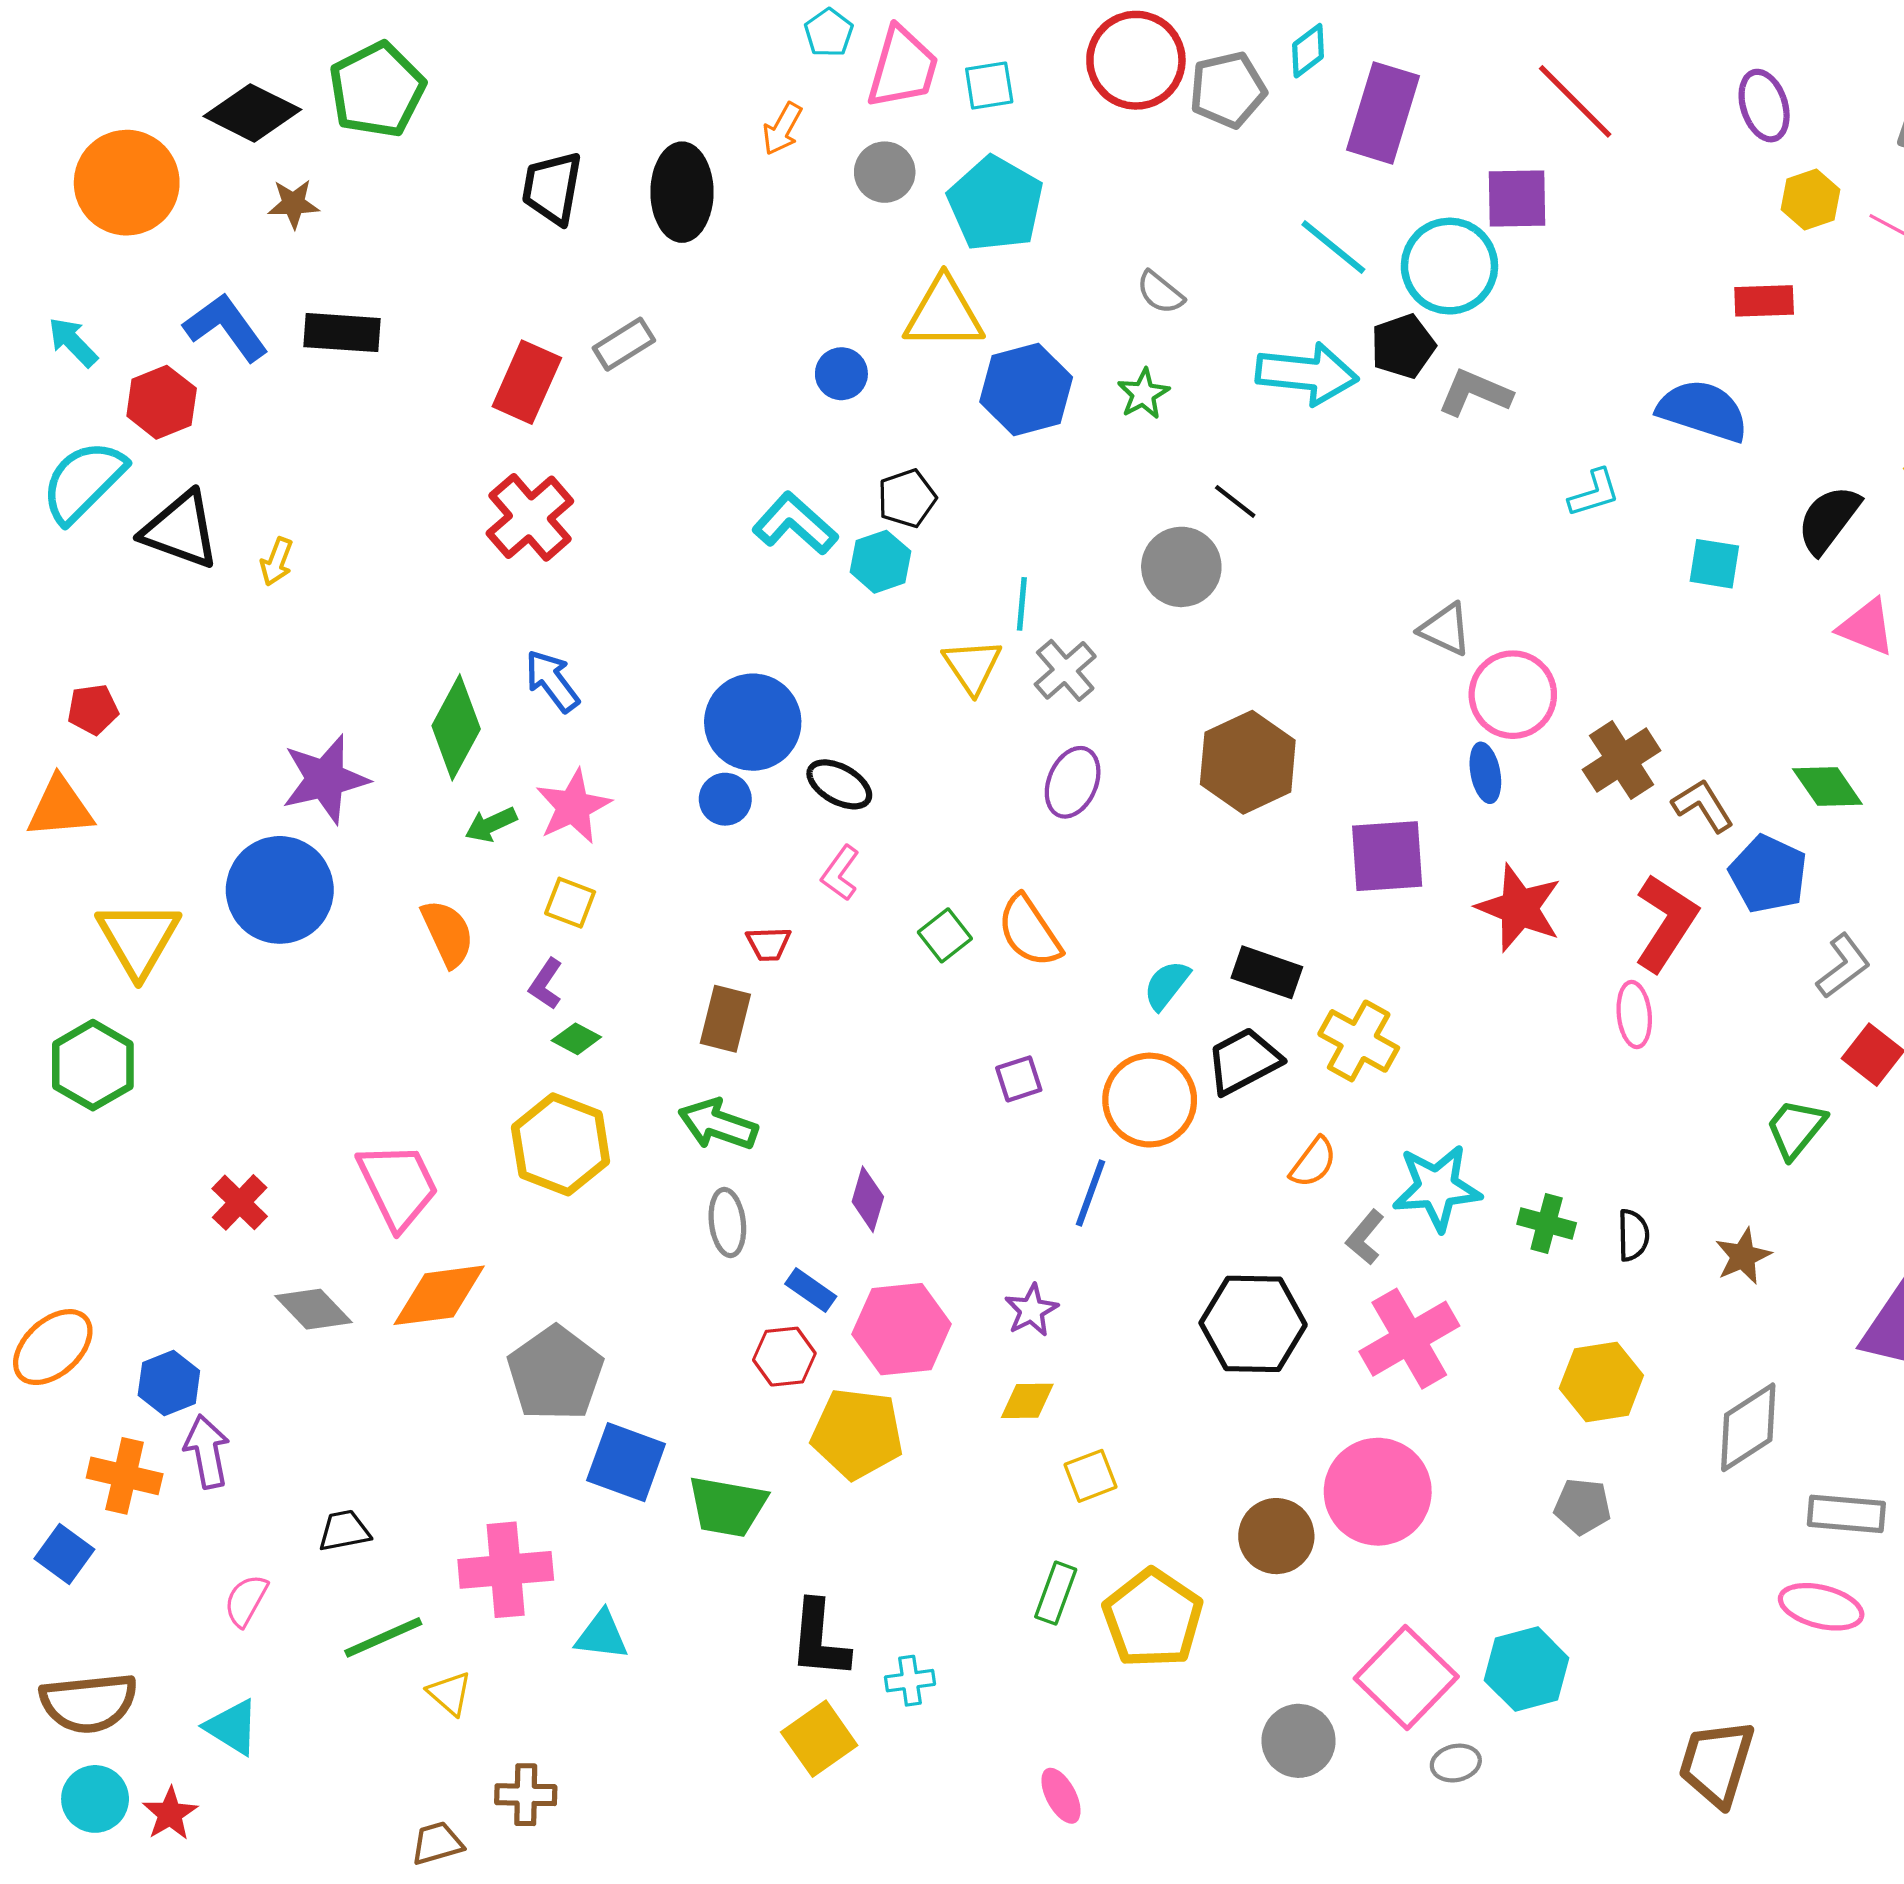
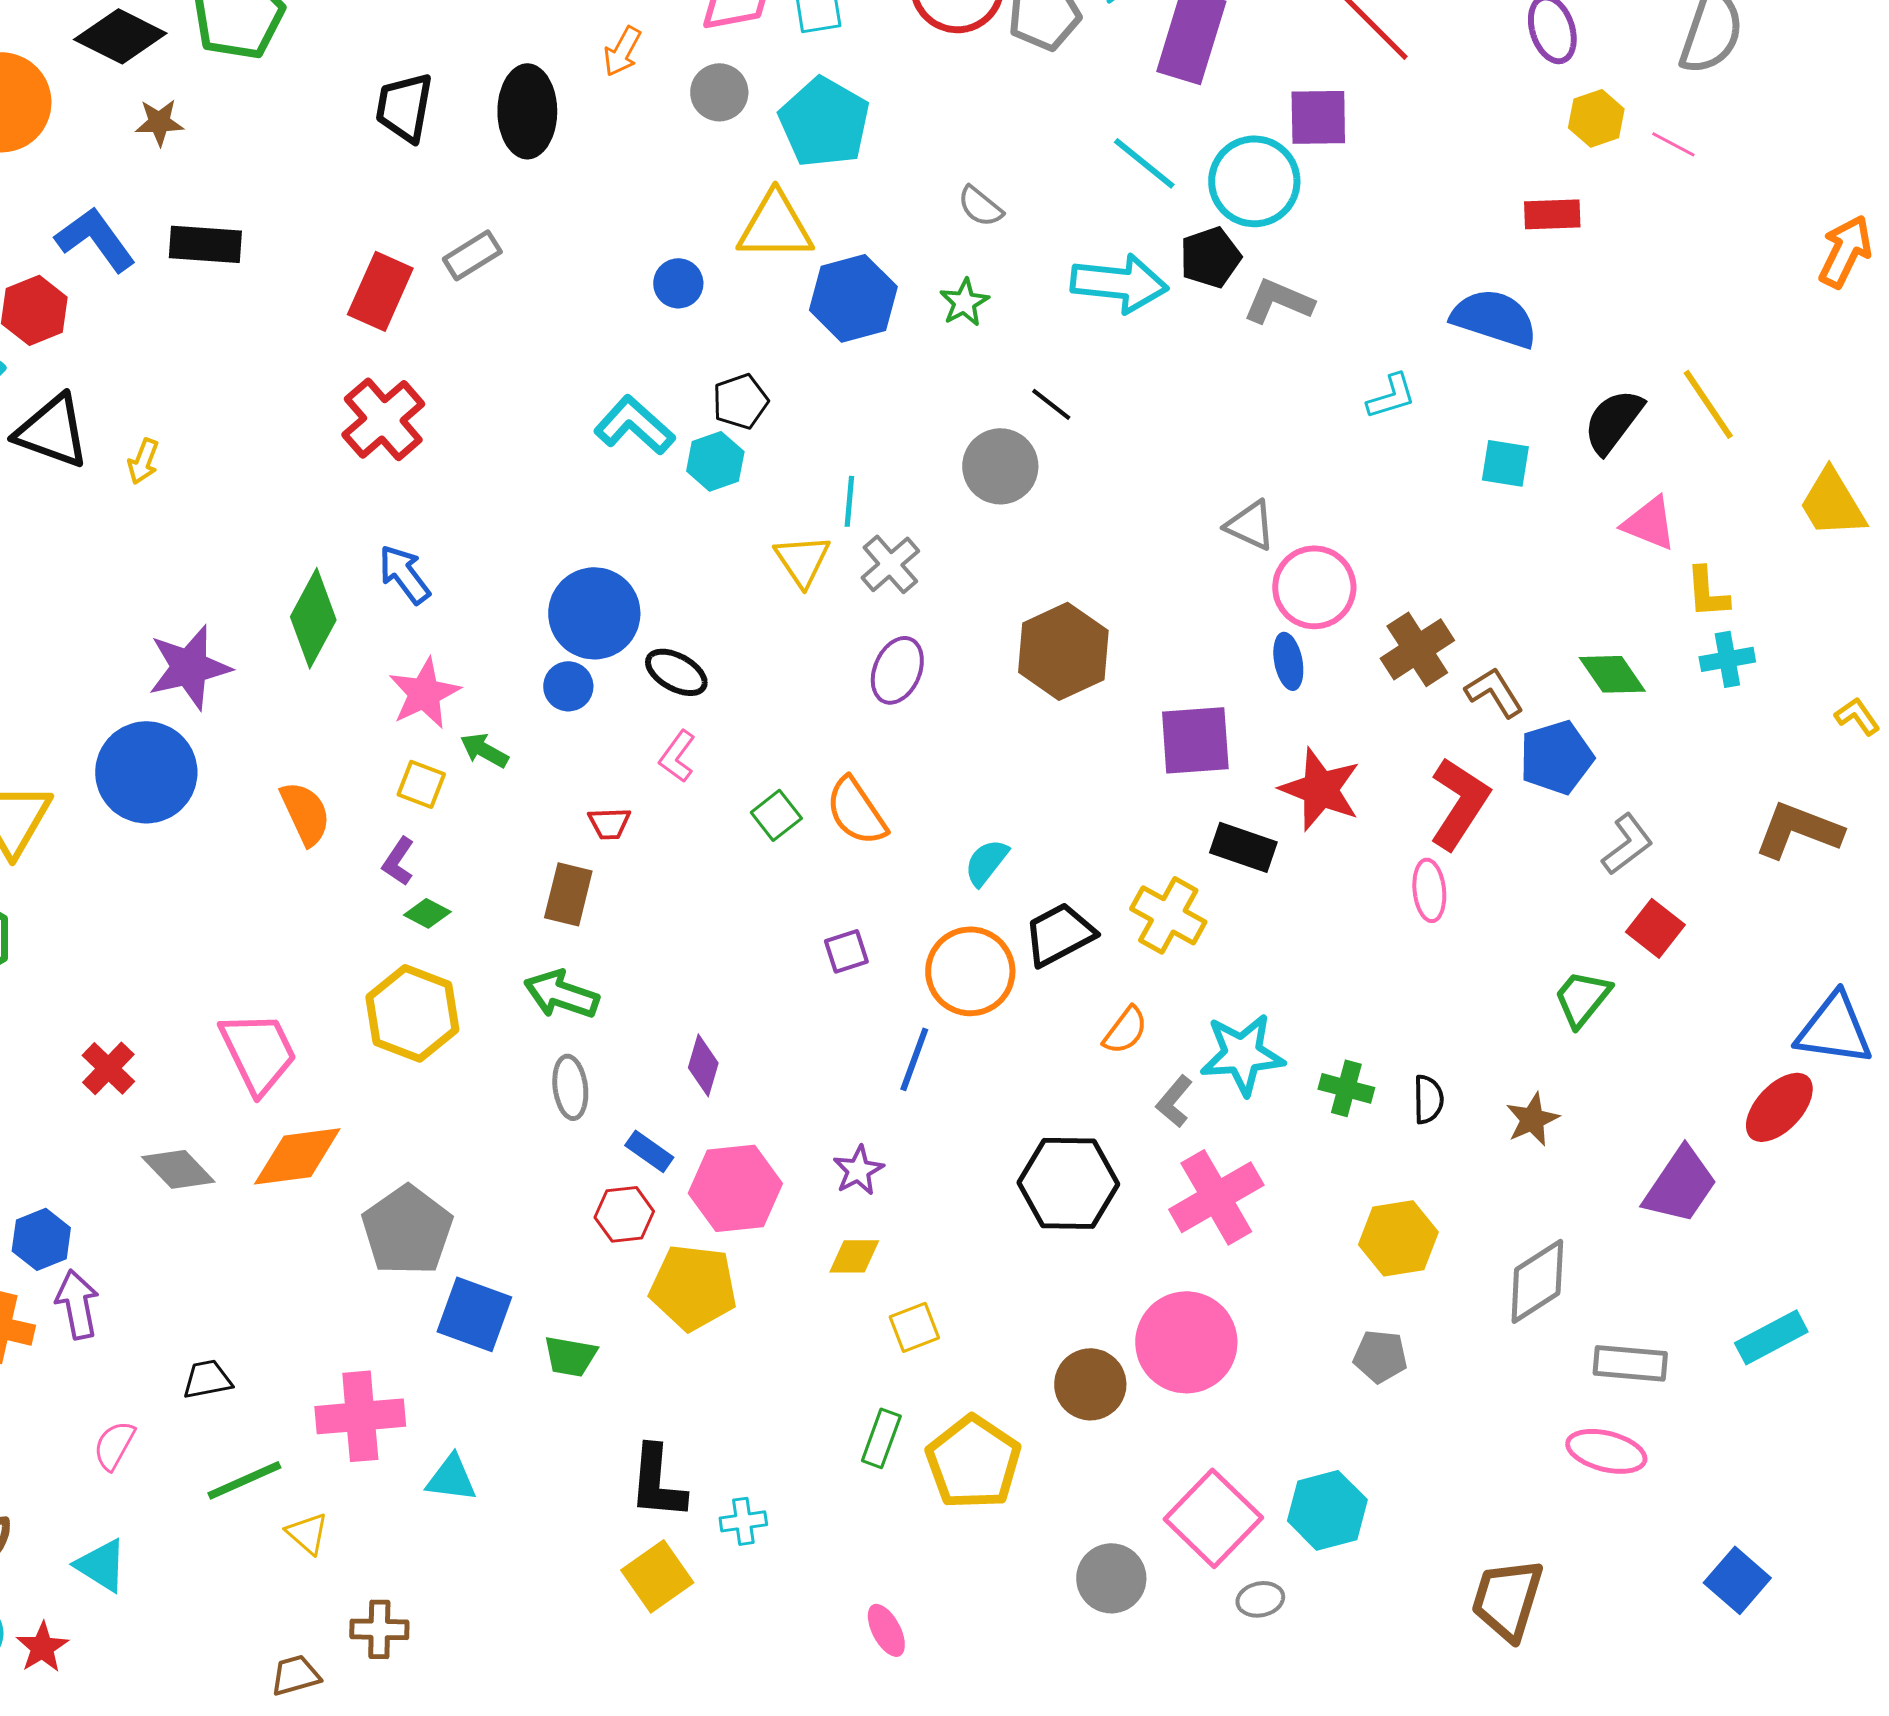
green arrow: (491, 825) -> (484, 750), moved, turned 54
blue pentagon: (1768, 874) -> (1556, 757), turned 30
black rectangle: (1267, 972) -> (1243, 847), moved
green trapezoid: (727, 1506) -> (570, 1356), size x0.7

